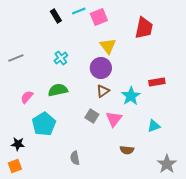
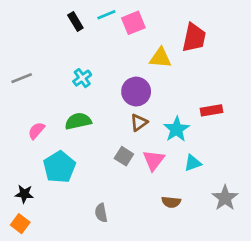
yellow triangle: (108, 46) -> (160, 58), moved, turned -48
cyan triangle: (154, 126) -> (193, 163), moved
gray star: (167, 164) -> (225, 198), moved
orange square: (15, 166) -> (20, 224), turned -32

